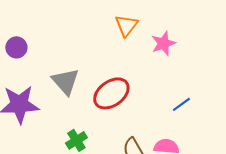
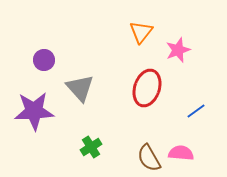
purple circle: (16, 47) -> (44, 60), moved
red ellipse: (111, 93) -> (147, 88), moved, turned -36

